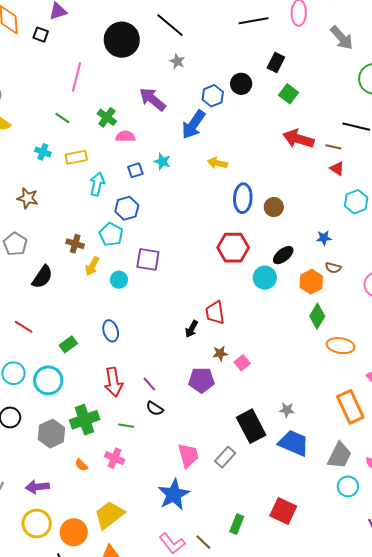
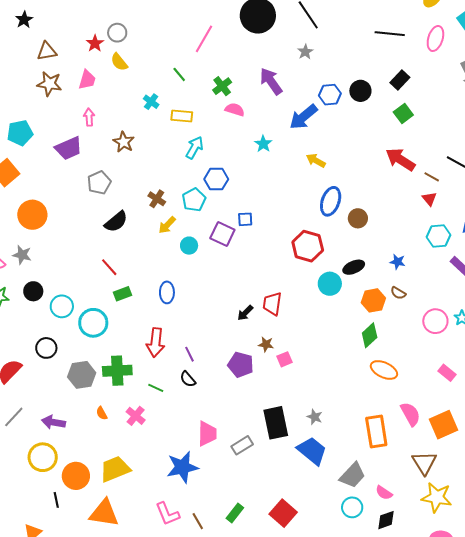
blue square: (135, 170) -> (245, 219), moved
red line: (24, 327) -> (109, 267), moved

